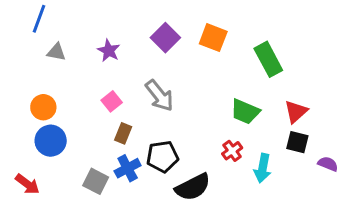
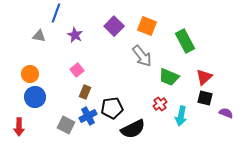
blue line: (39, 19) -> (56, 13), moved
gray arrow: (159, 96) -> (142, 56), moved
red arrow: (27, 184) -> (19, 127), turned 54

